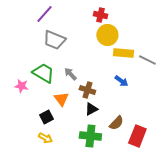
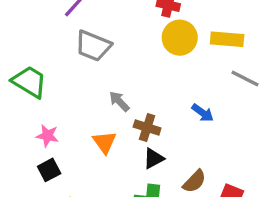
yellow rectangle: (123, 53) -> (227, 39), moved
green trapezoid: (43, 73) -> (29, 82), moved
pink star: (21, 86) -> (47, 136), moved
black square: (46, 117) -> (49, 170), moved

